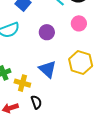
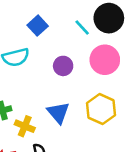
pink circle: (79, 23) -> (105, 60), size x1.5

